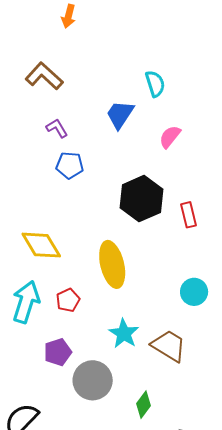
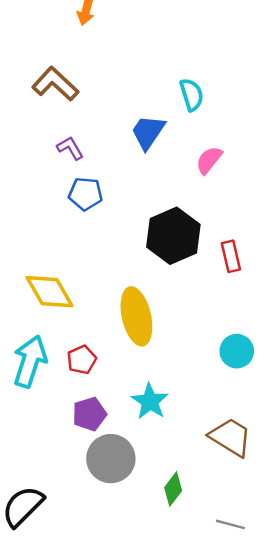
brown trapezoid: (169, 346) -> (230, 437), moved
purple pentagon: (58, 352) -> (89, 414), moved

